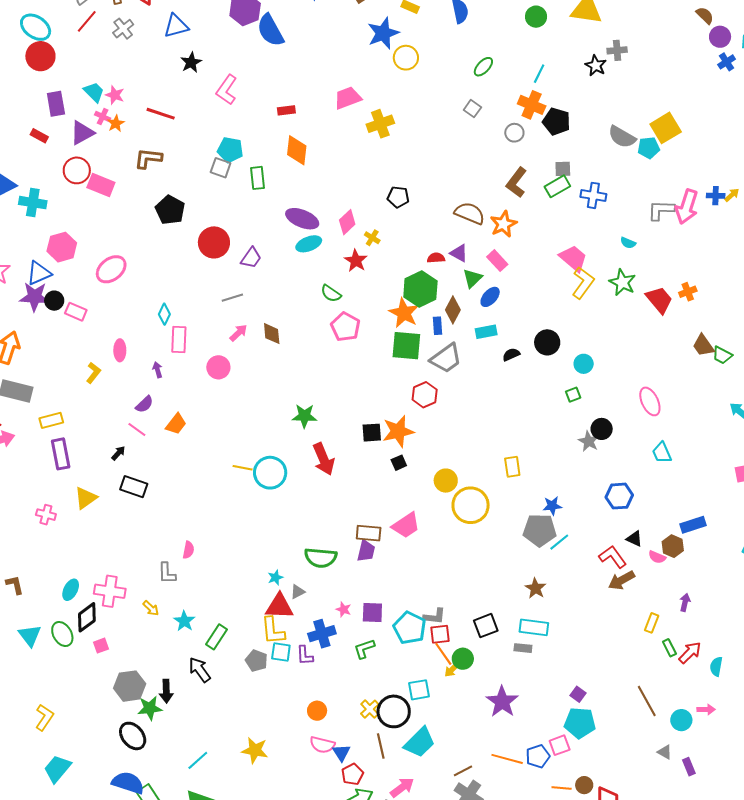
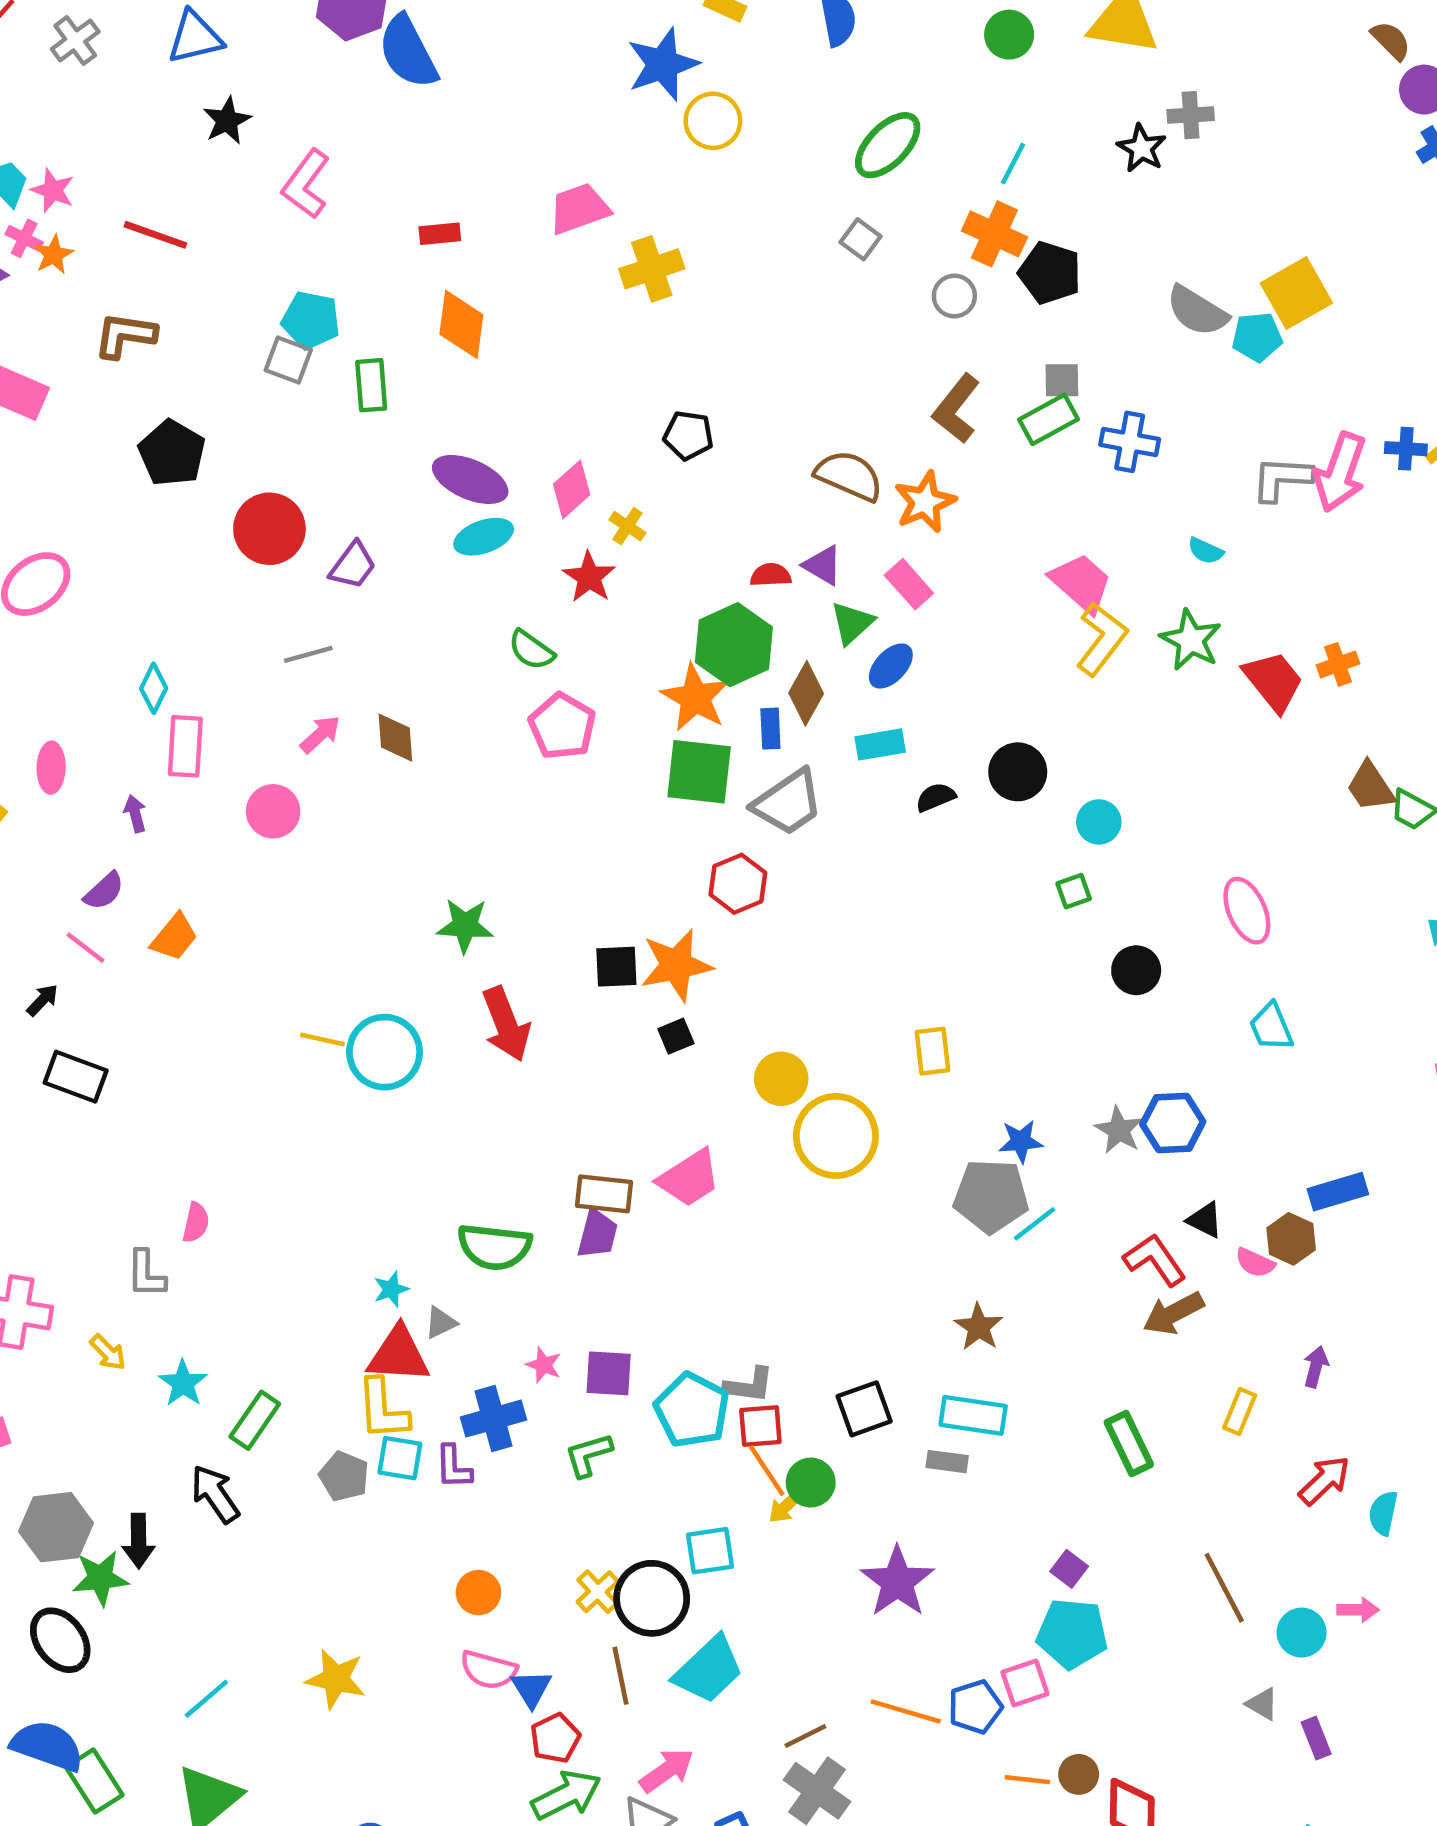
green ellipse: (483, 67) -> (888, 145), size x1.5
gray star: (589, 441) -> (1119, 1130), moved
green rectangle: (669, 648) -> (1129, 1443), moved, size x1.5

